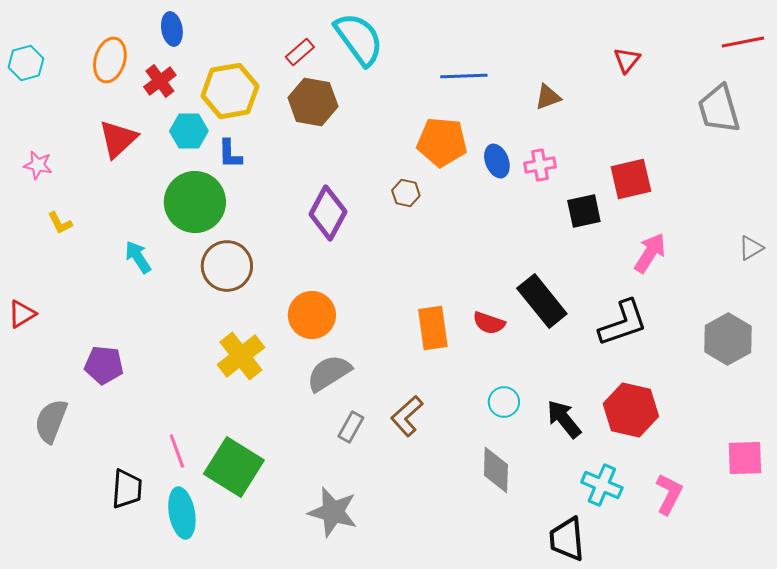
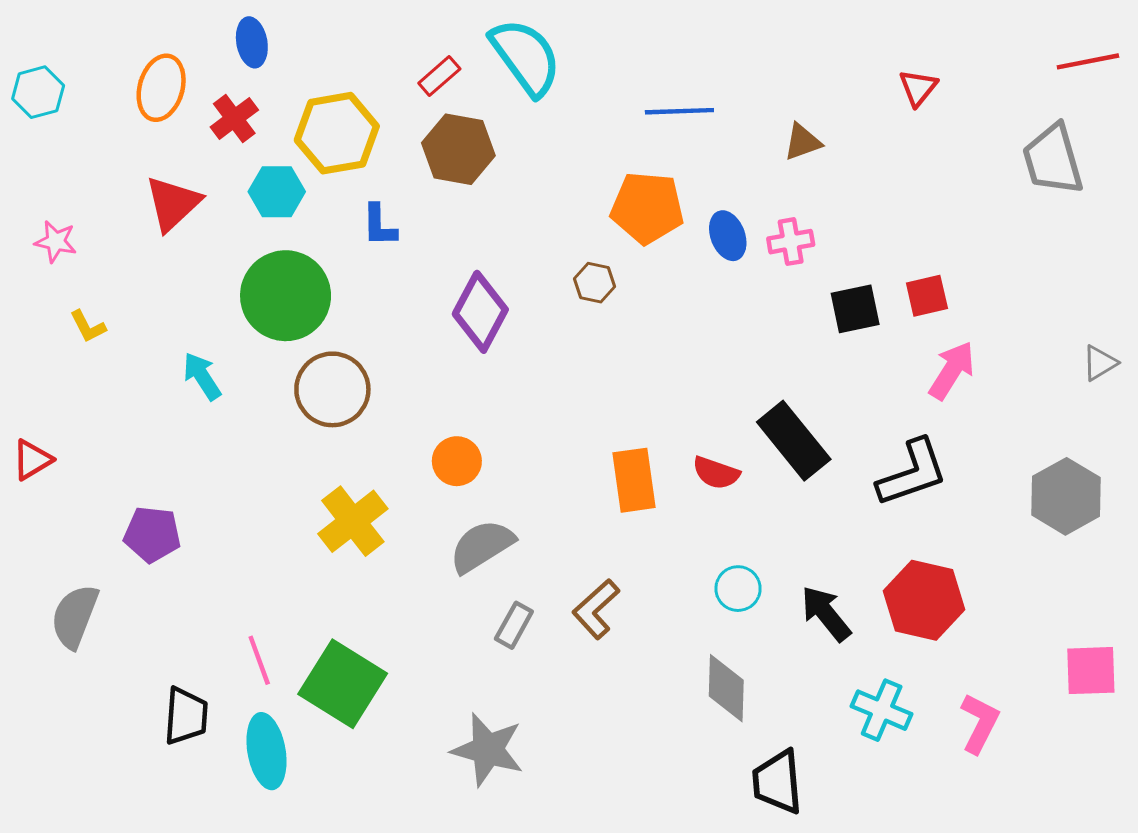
blue L-shape: (230, 154) -> (379, 225), moved
red square: (631, 179) -> (927, 296), moved, size x0.7
orange circle: (312, 315) -> (457, 461), size x0.7
black trapezoid: (567, 539) -> (778, 782), moved

